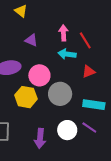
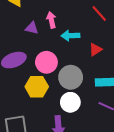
pink arrow: (63, 33) -> (51, 20), moved
red line: (85, 40) -> (99, 14), moved
white circle: (67, 130) -> (70, 102), moved

